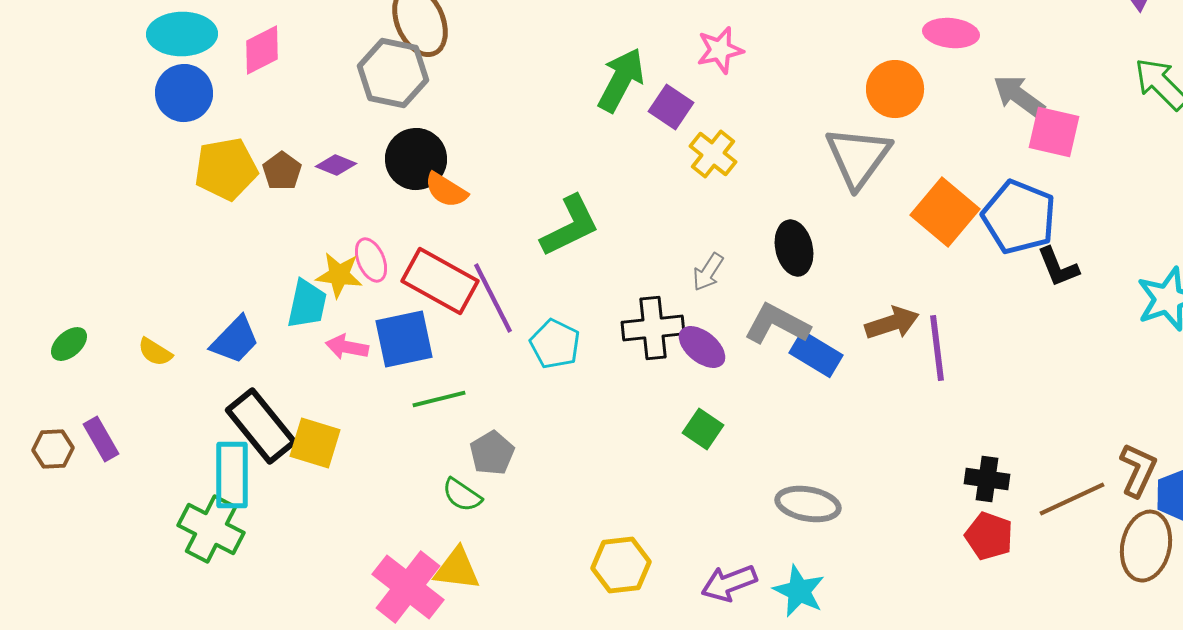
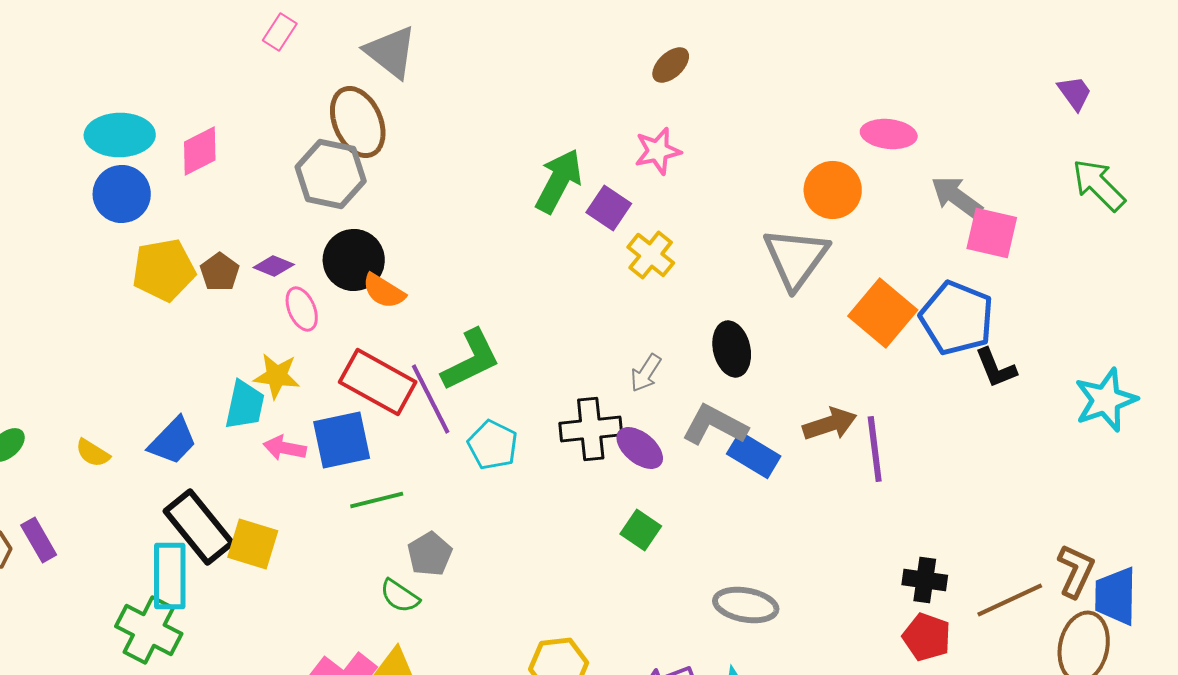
green L-shape: (570, 226) -> (471, 360), moved
pink ellipse: (371, 260) -> (302, 309), moved

